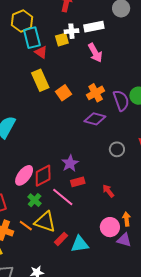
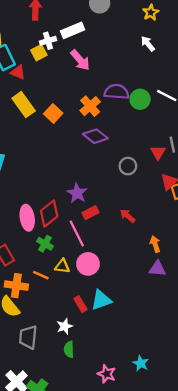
purple semicircle: (121, 101) -> (117, 92), moved, turned -55
purple diamond: (95, 119) -> (95, 136), turned 35
pink ellipse: (24, 175) -> (27, 218), turned -35
pink line: (63, 197) -> (77, 233), turned 35
yellow triangle: (45, 222) -> (62, 266), size x0.6
pink circle: (110, 227) -> (88, 264), moved
red rectangle: (61, 239) -> (80, 304), moved, turned -64
cyan triangle: (80, 244) -> (101, 300), moved

